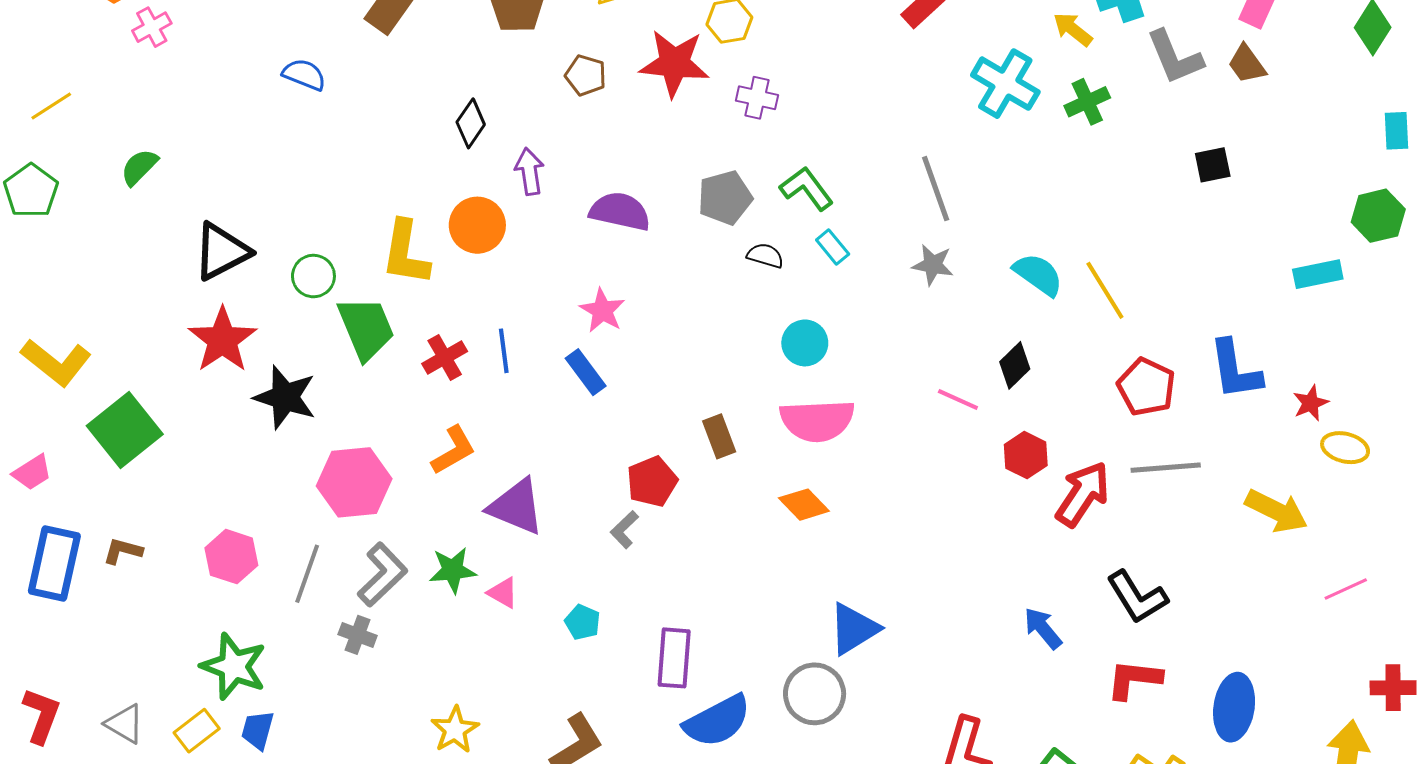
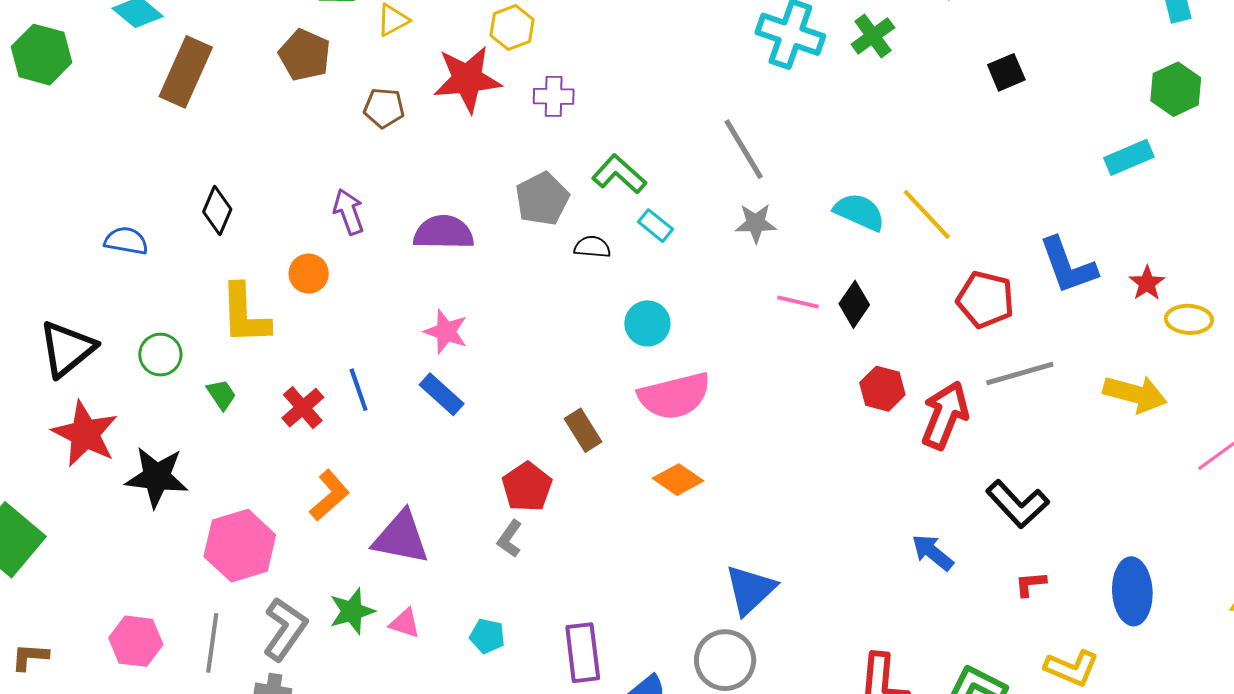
blue semicircle: (304, 75) -> (126, 241), moved
black diamond: (471, 123) -> (217, 210), moved
orange circle: (477, 225) -> (309, 274), size x0.7
green trapezoid: (366, 328) -> (221, 395), size x0.5
pink line: (958, 400) -> (798, 302), moved
red L-shape: (1134, 679) -> (1030, 584), size x0.6

